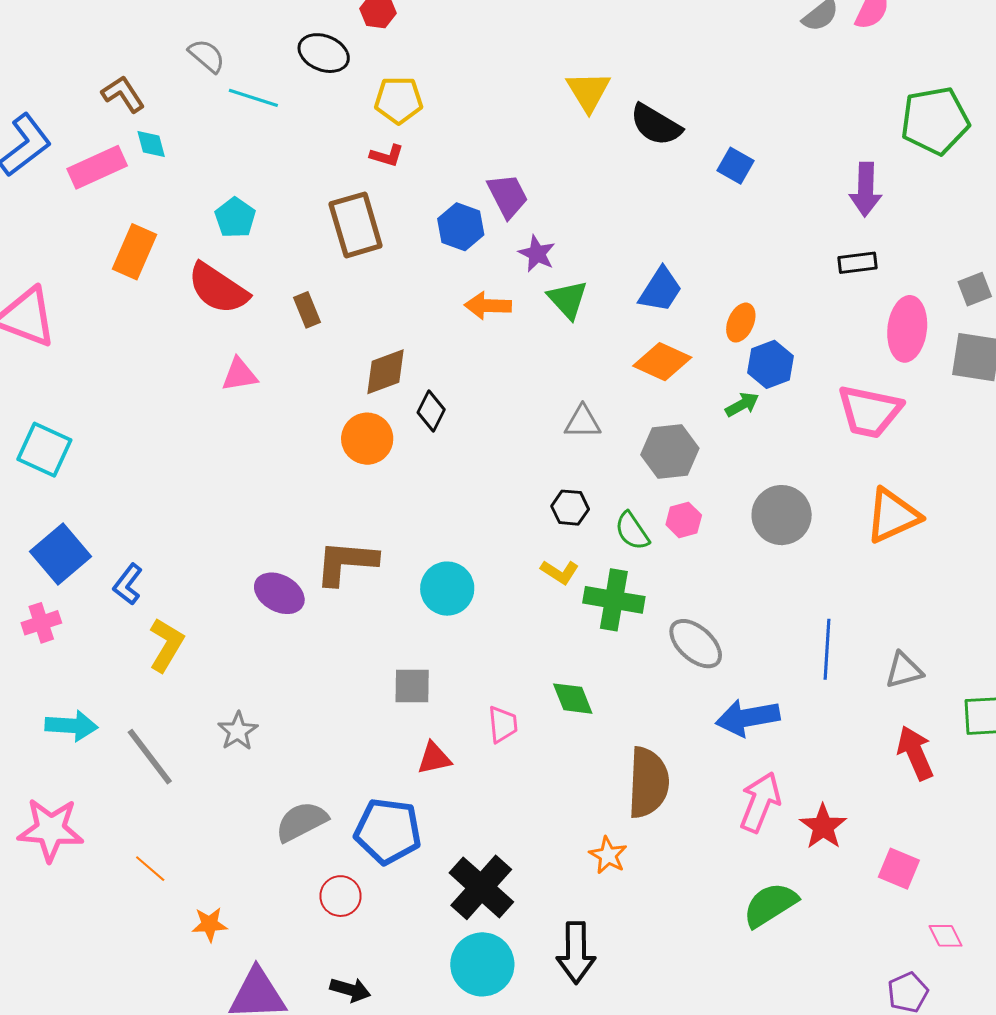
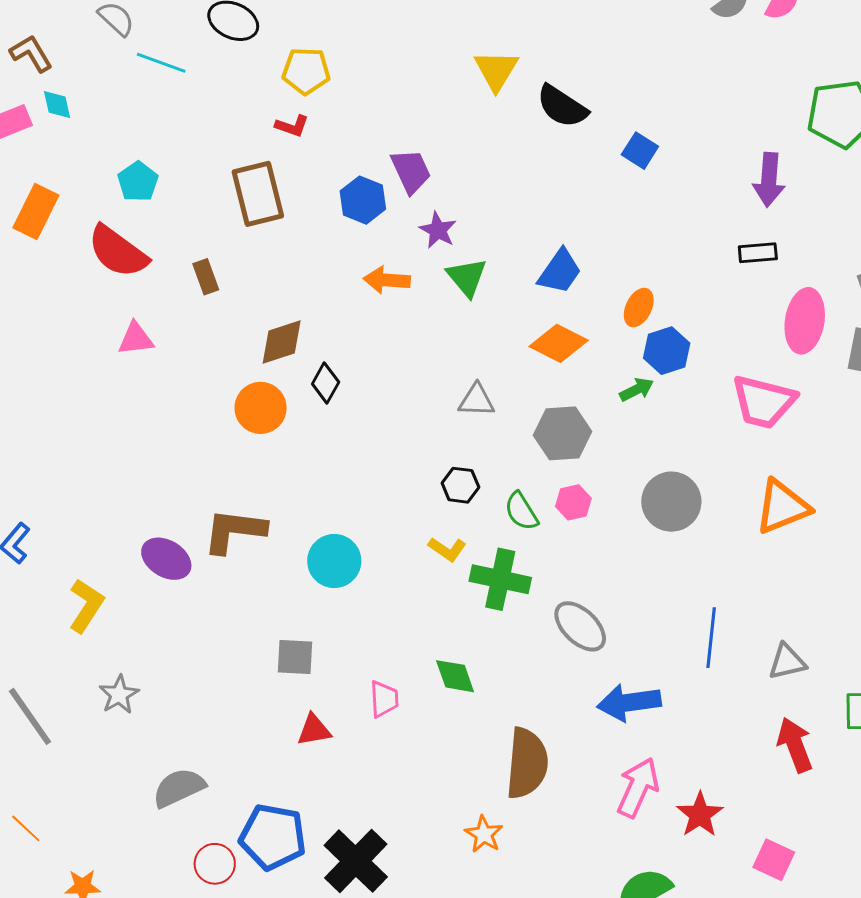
yellow L-shape: (166, 645) -> (86, 606), moved
blue pentagon: (388, 831) -> (273, 837), moved

